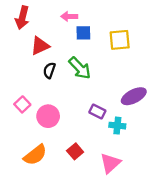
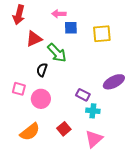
green arrow: (80, 68) -> (57, 53), moved
black semicircle: (49, 70) -> (42, 70), moved
pink square: (22, 104) -> (19, 89), turned -32
cyan cross: (117, 126) -> (93, 111), moved

